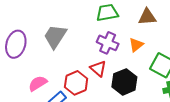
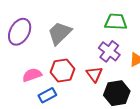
red hexagon: (76, 83) -> (62, 70), moved

